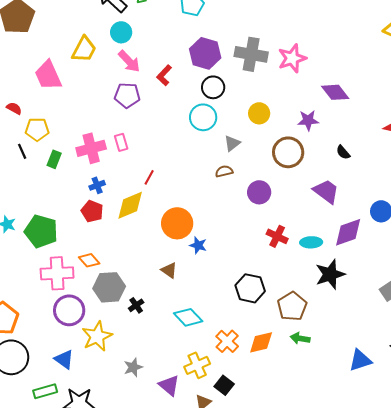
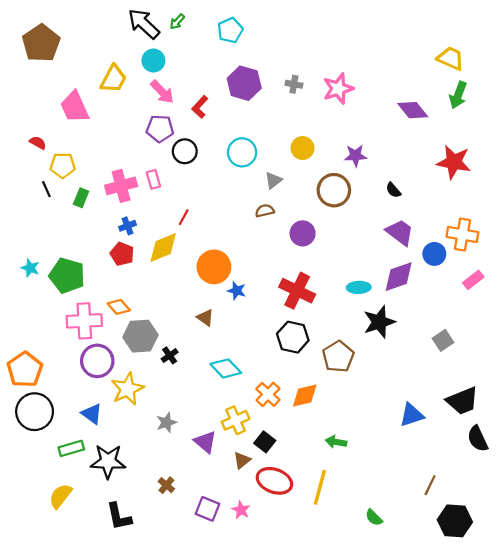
gray cross: (251, 54) -> (294, 84), size x0.5
black circle: (213, 87) -> (185, 151), moved
purple diamond: (335, 92) -> (413, 110), moved
purple trapezoid: (326, 191) -> (400, 232), moved
red cross: (277, 236) -> (297, 291), moved, size x1.5
green arrow: (300, 338) -> (336, 442), moved

